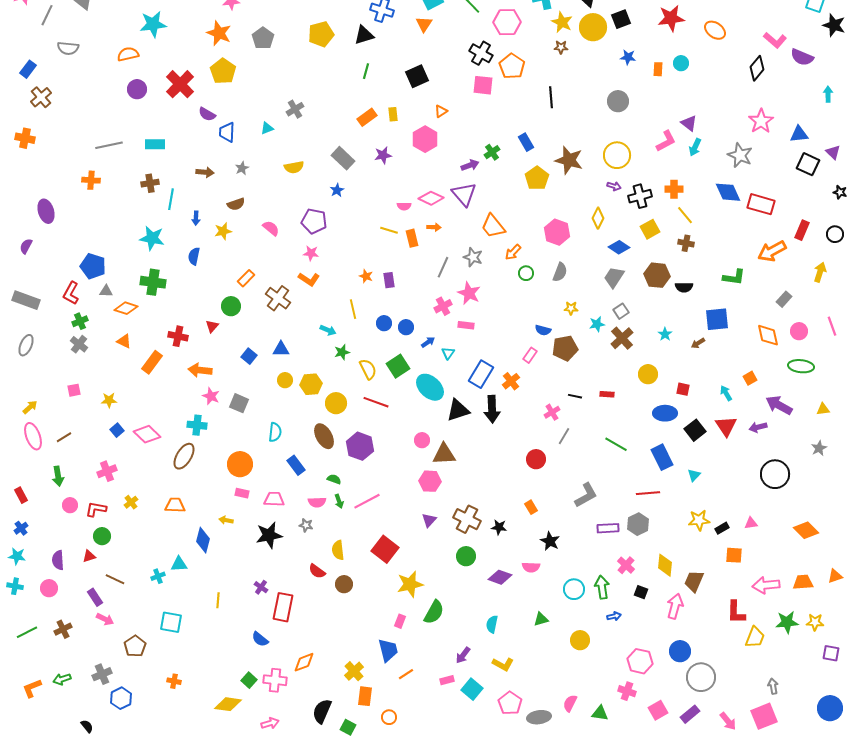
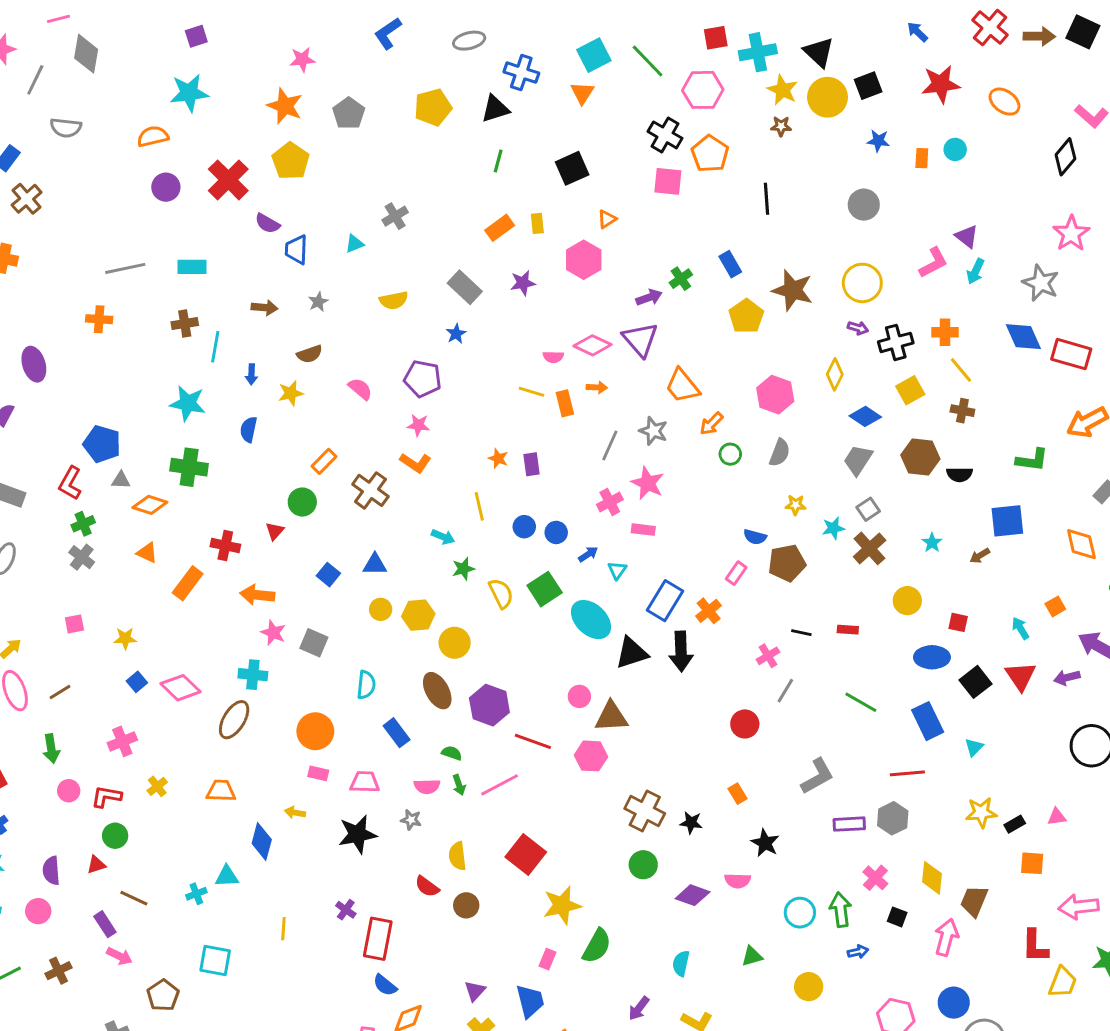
red line: (376, 402) -> (533, 741), moved
purple triangle: (429, 520) -> (475, 991), moved
blue semicircle: (260, 639) -> (385, 985), moved

